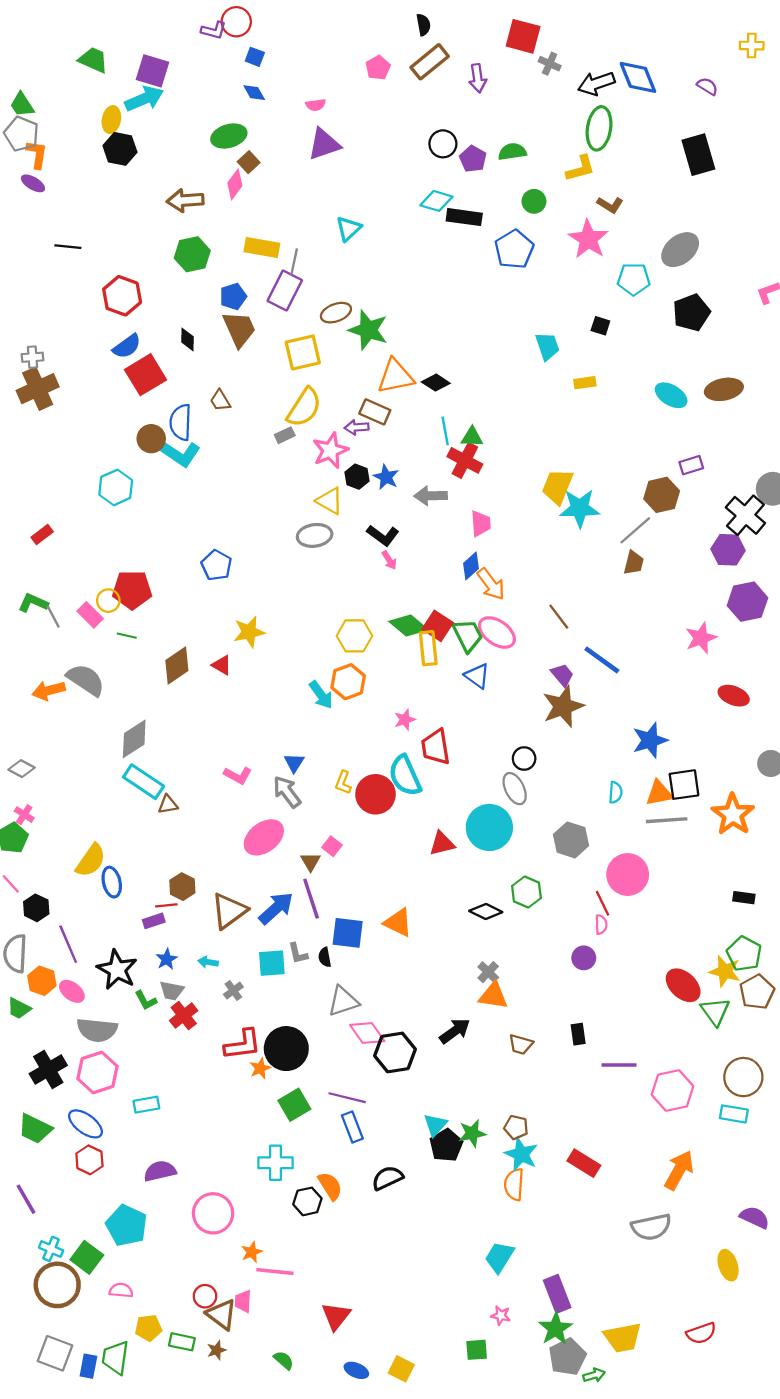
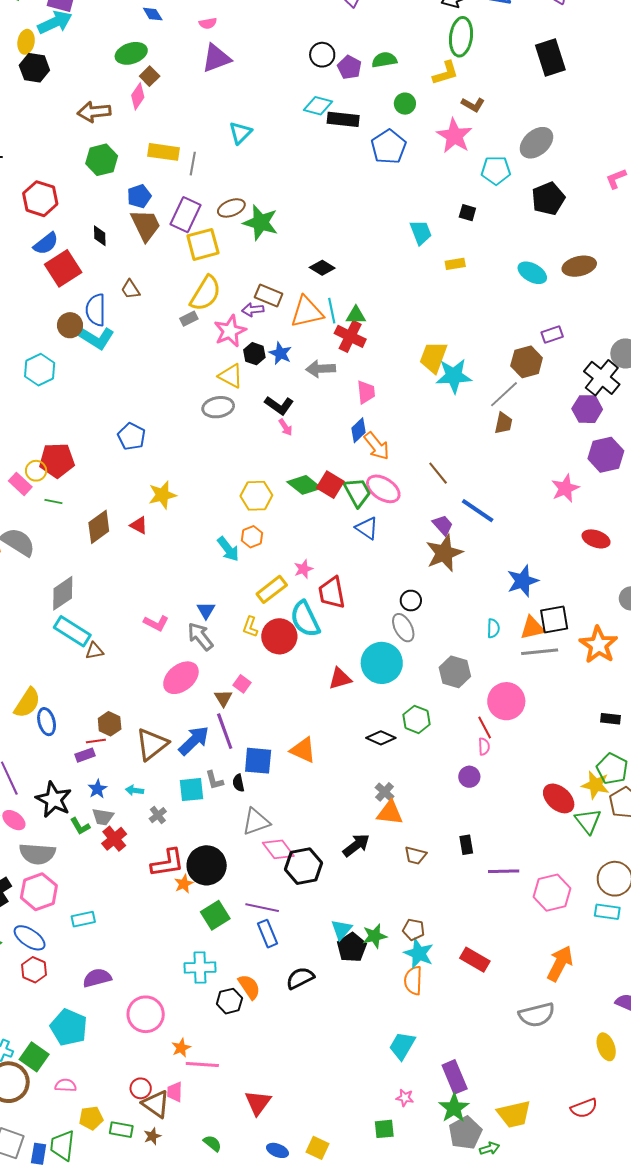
purple rectangle: (285, 290) -> (185, 215), moved
orange triangle: (396, 376) -> (307, 312), moved
yellow rectangle: (428, 648) -> (272, 589), moved, turned 60
orange hexagon: (348, 682) -> (252, 537), size x0.7

